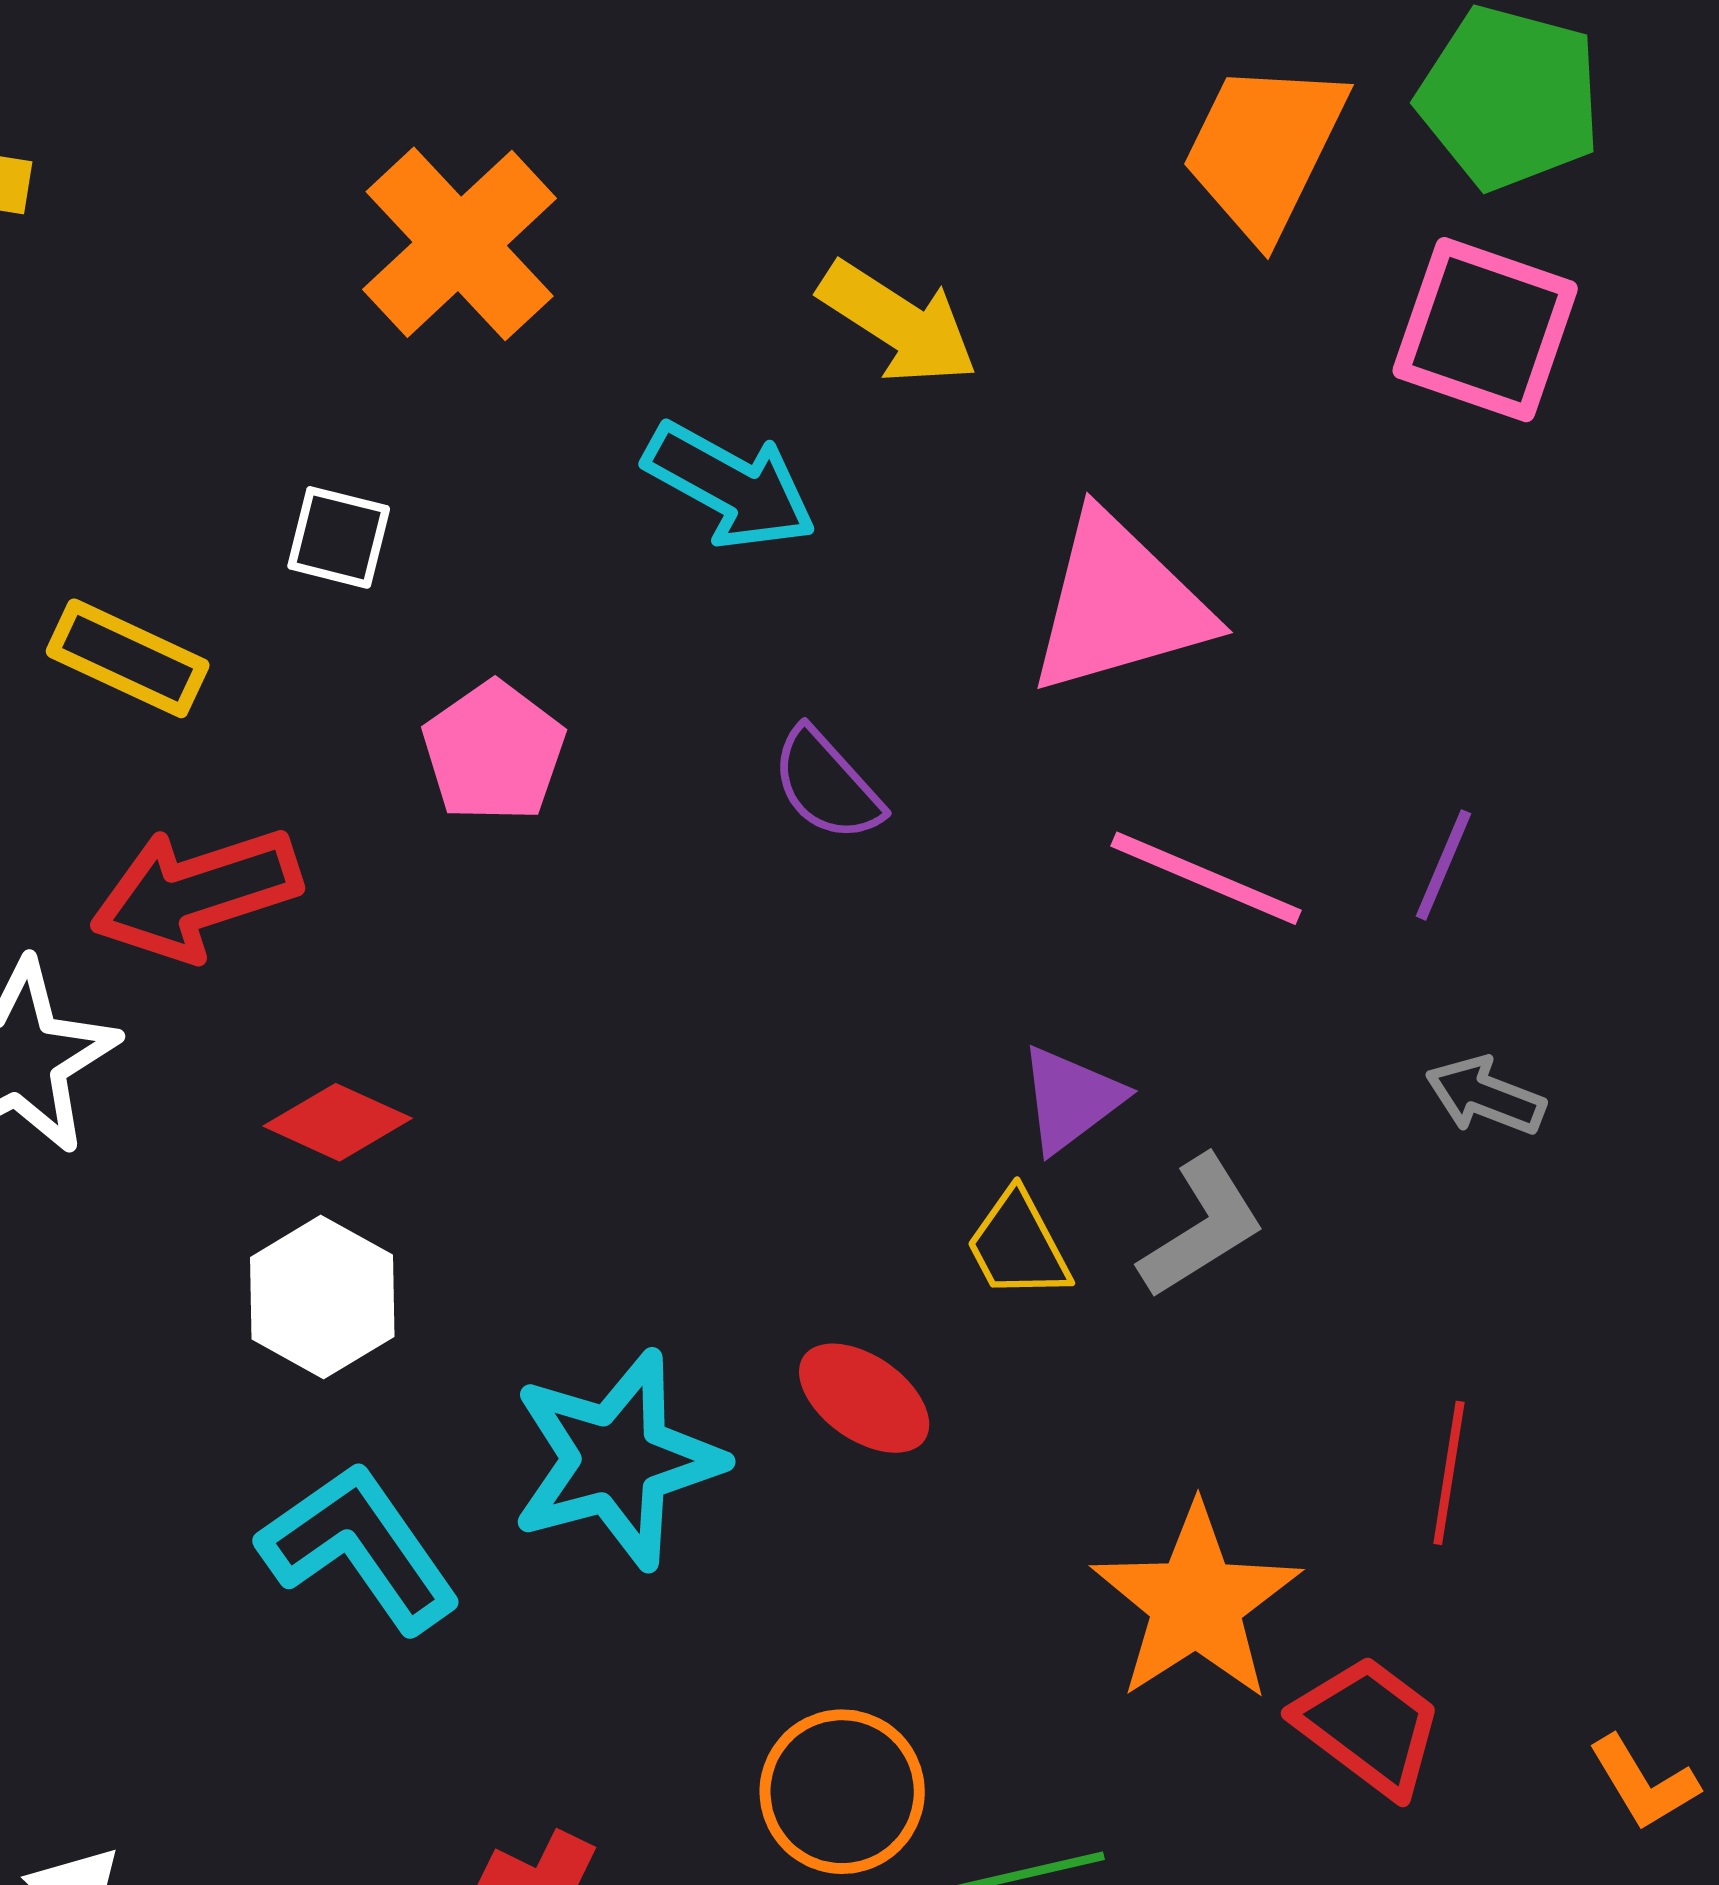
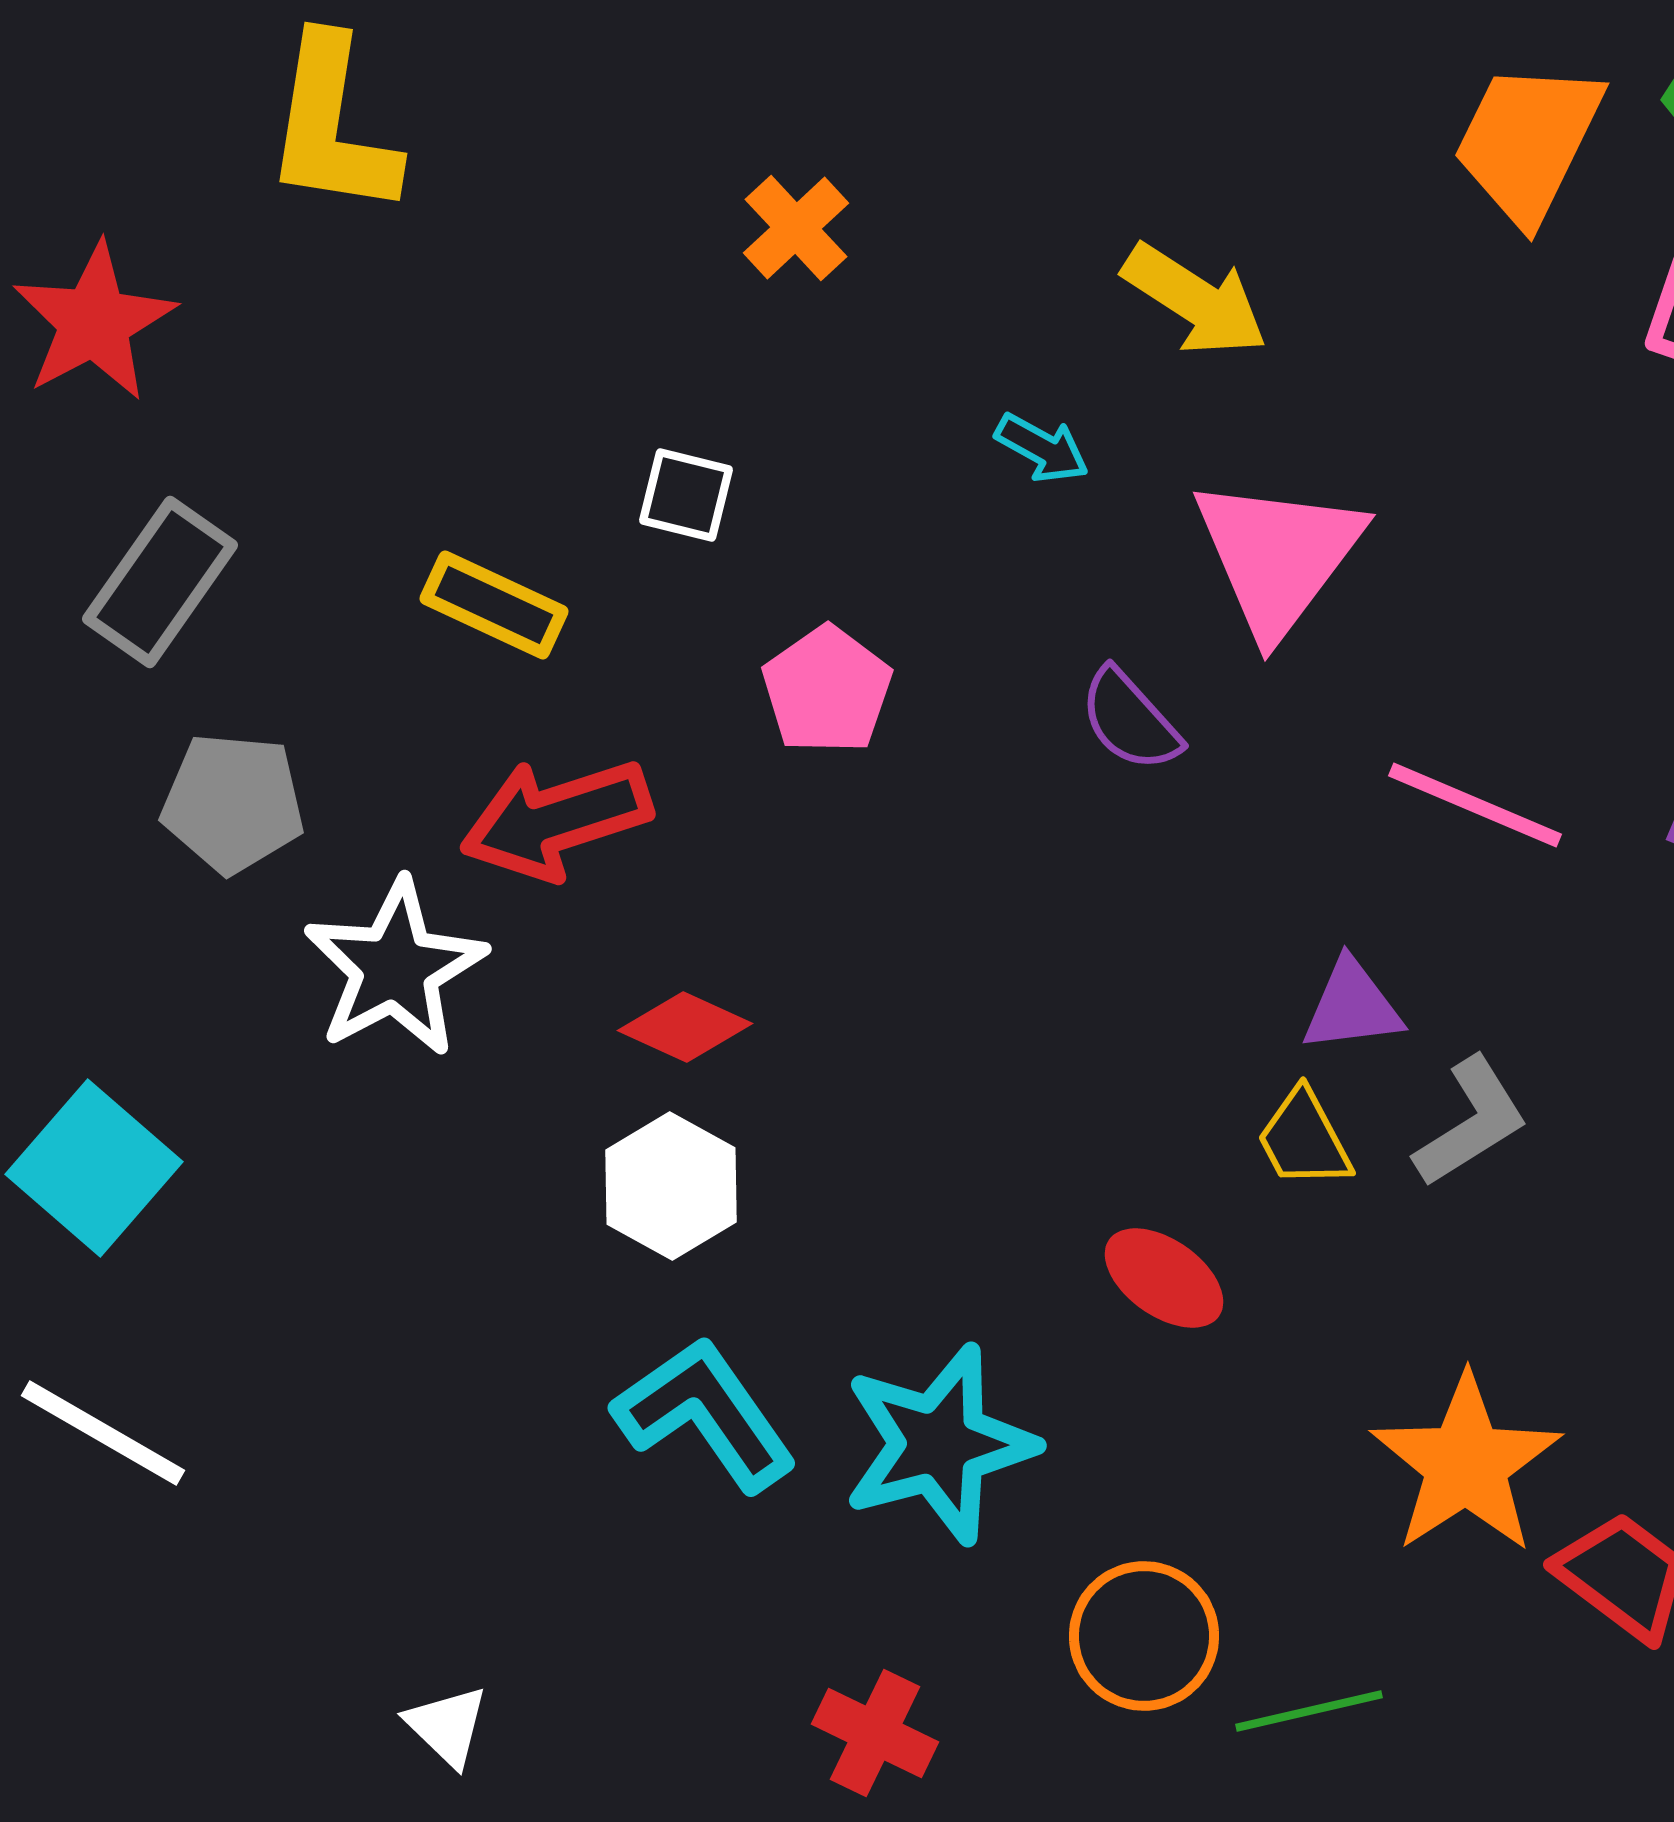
orange cross: (460, 244) -> (796, 228), size x0.6
cyan arrow: (730, 486) -> (1042, 448), size x0.6
pink triangle: (1119, 604) -> (1278, 556), moved, turned -37
purple triangle: (1071, 1099) -> (1352, 1006), turned 30
cyan star: (617, 1460) -> (939, 1444), moved

